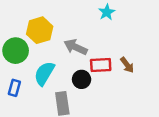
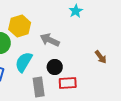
red rectangle: (101, 65) -> (68, 83), moved
brown arrow: (127, 65) -> (101, 57), moved

